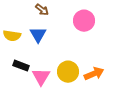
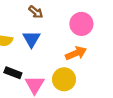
orange arrow: (94, 74) -> (76, 53), moved

